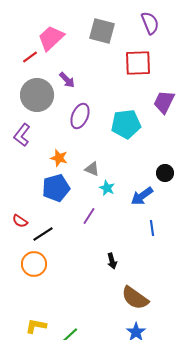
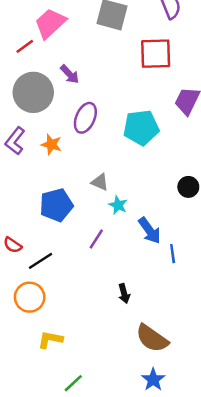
orange star: (59, 158) -> (51, 144), moved
blue arrow: (142, 196) -> (150, 231), moved, turned -90
yellow L-shape: (36, 326) -> (50, 340), moved

